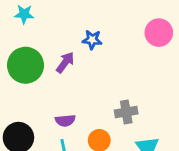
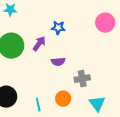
purple semicircle: (65, 121) -> (58, 62), moved

